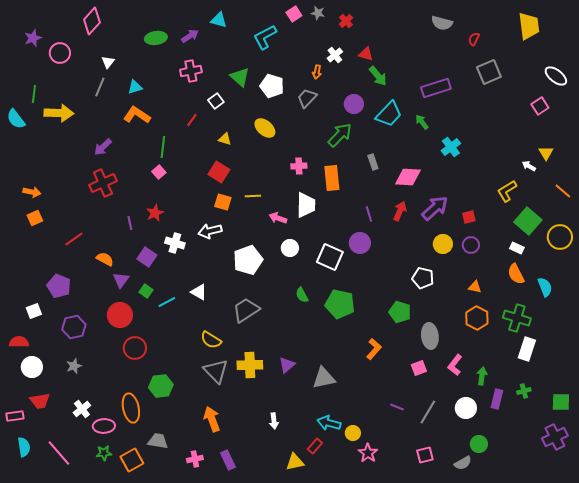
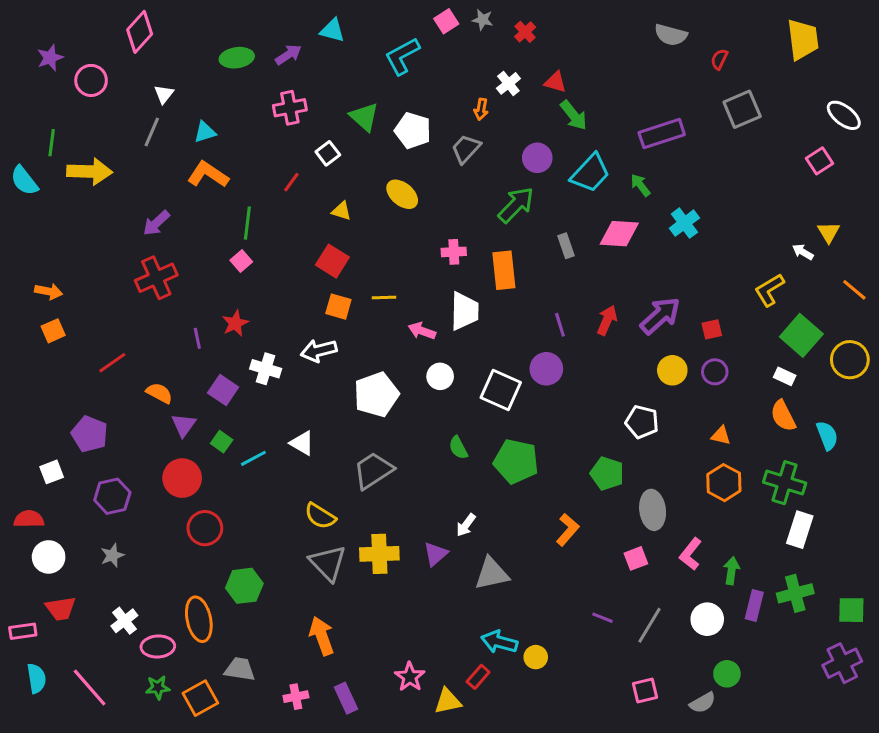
pink diamond: (408, 177) -> (619, 234), moved
green cross: (524, 391) -> (795, 593), size x1.6
white arrow: (274, 421) -> (466, 525), moved, turned 42
pink star: (368, 453) -> (410, 677), moved

